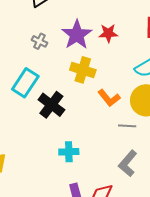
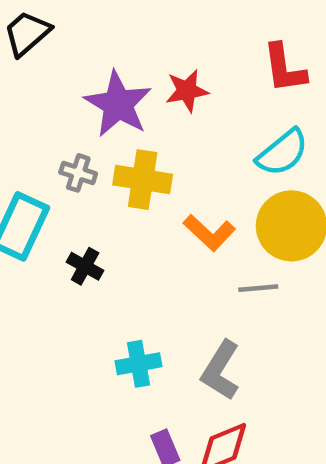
gray cross: (39, 41) -> (78, 173), moved
black cross: (51, 105) -> (85, 266), size x0.6
gray L-shape: (128, 163) -> (221, 370), moved

